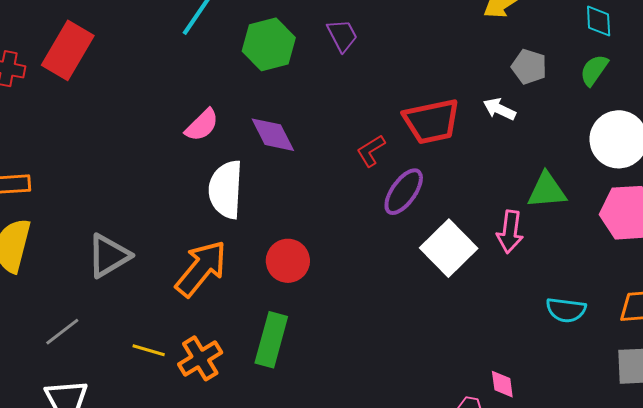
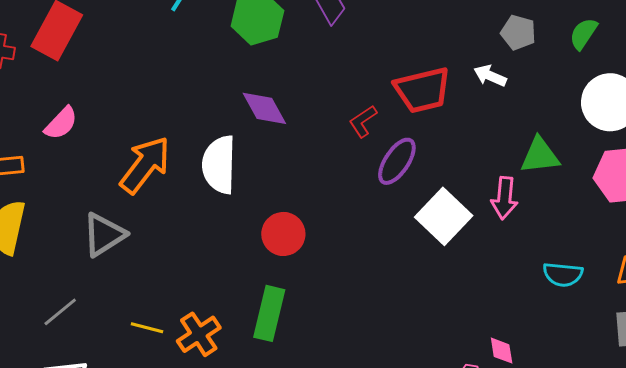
pink semicircle: (202, 125) -> (61, 123), moved
orange arrow: (201, 268) -> (145, 165), moved

